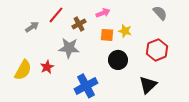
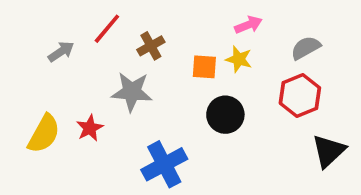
pink arrow: (103, 13) -> (248, 25), moved
gray semicircle: (160, 13) -> (306, 48), moved, turned -77
black triangle: (148, 85) -> (329, 151), moved

